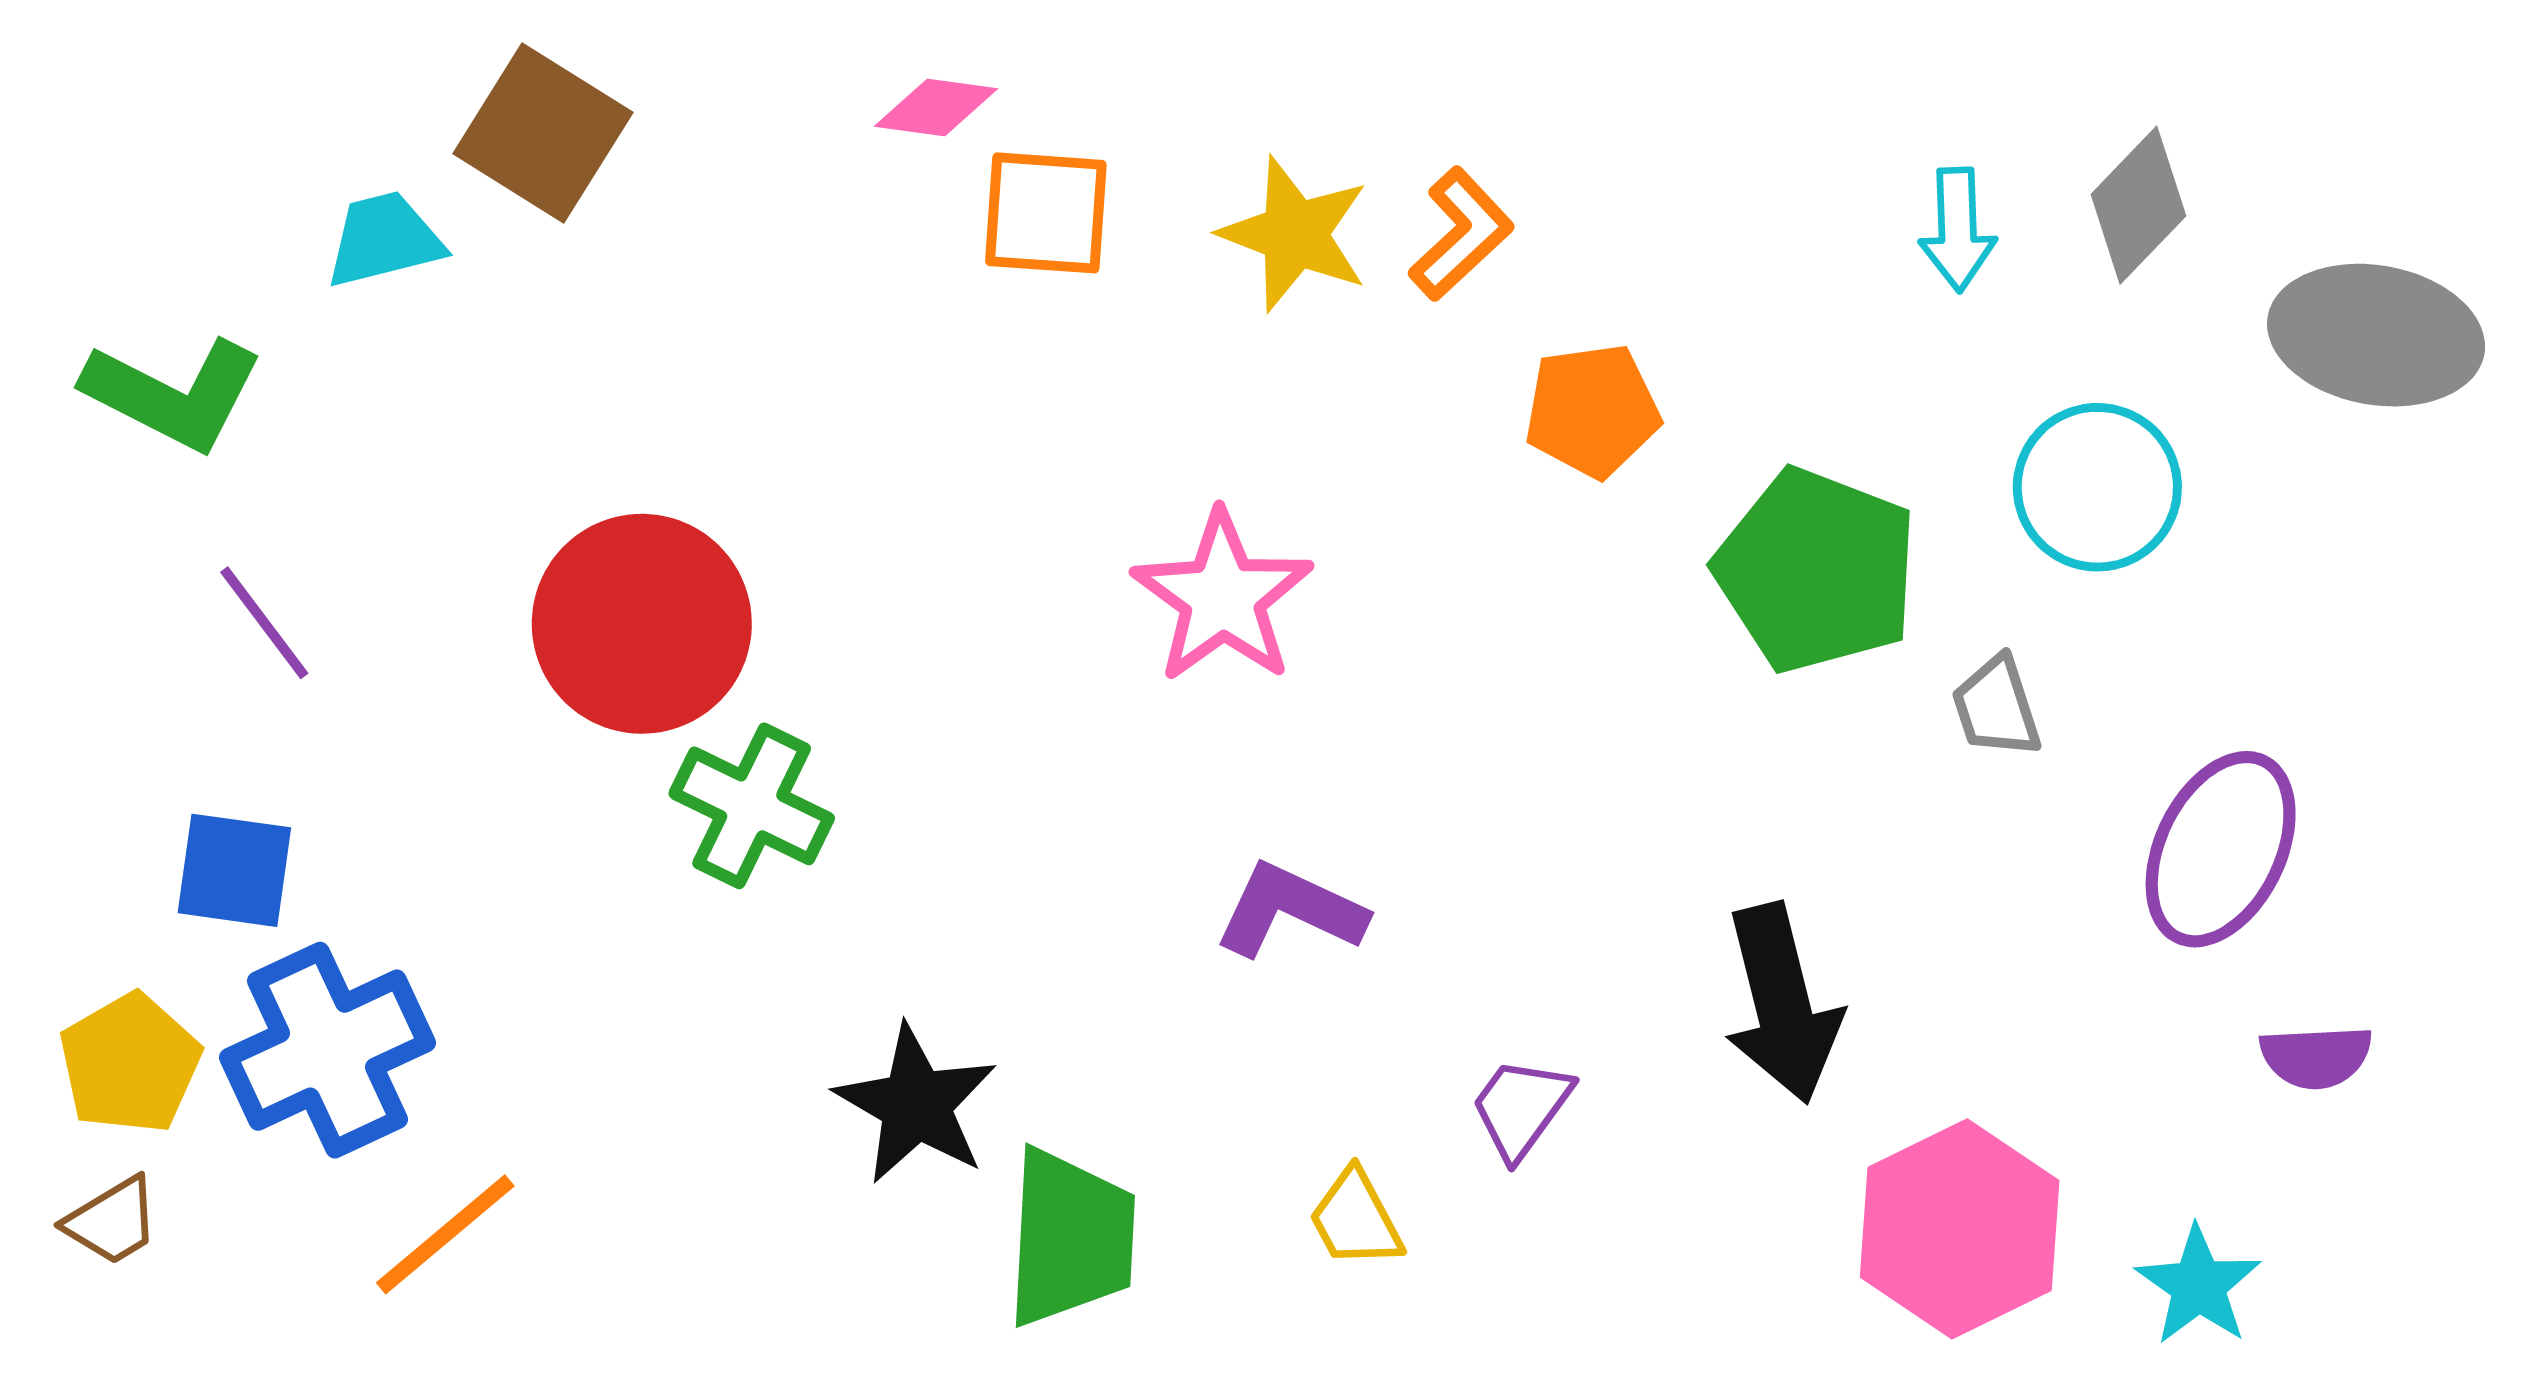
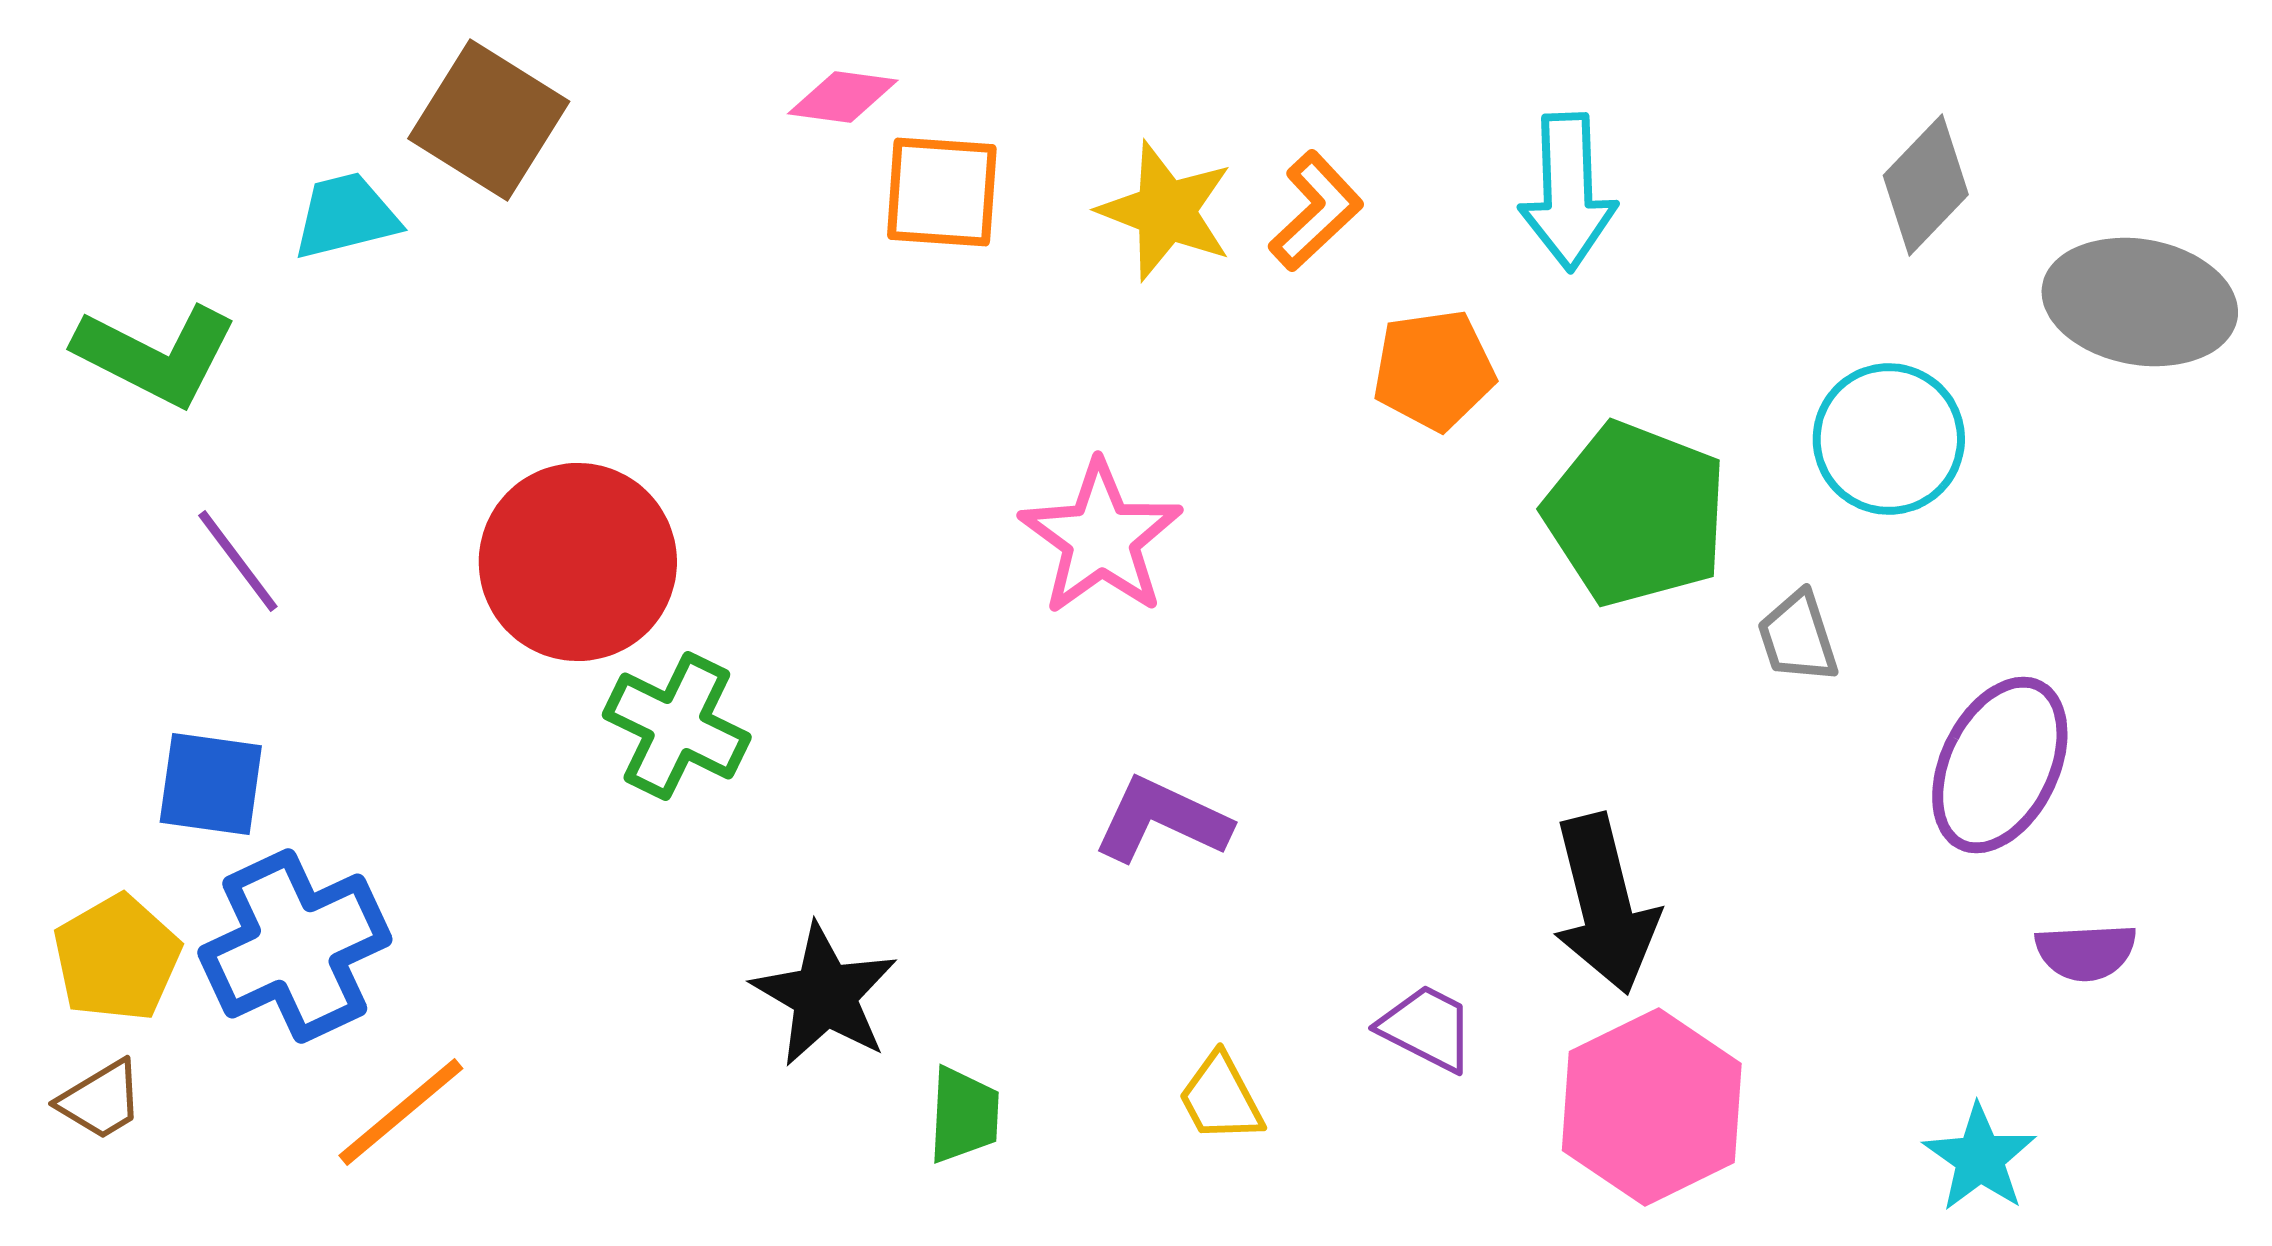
cyan arrow: (1957, 230) -> (1568, 192), moved, size x1.4
purple trapezoid: (1521, 1108) -> (1427, 1028), moved, turned 81
pink hexagon: (1960, 1229) -> (1652, 1107), moved
green trapezoid: (1070, 1238) -> (964, 1115), size x0.6

